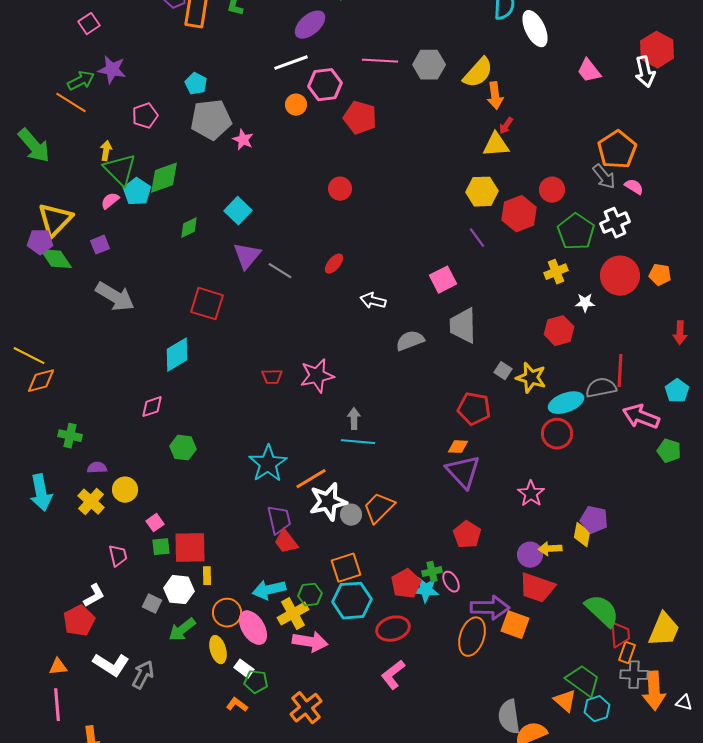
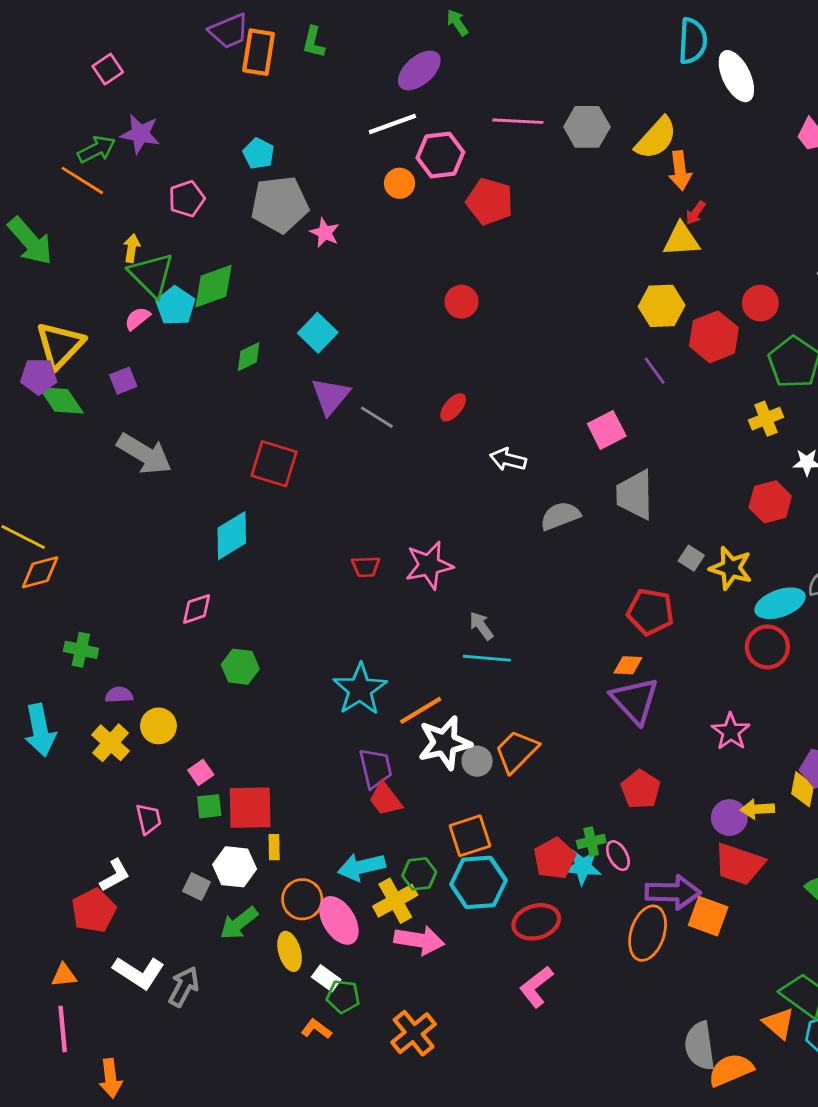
gray arrow: (354, 419) -> (481, 626), turned -35

